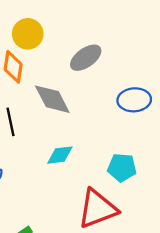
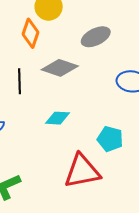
gray diamond: (52, 99) -> (60, 68), turned -54

